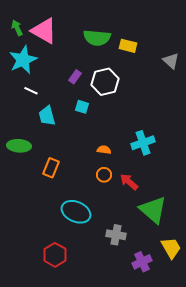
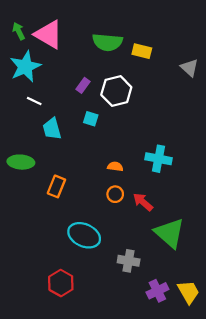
cyan cross: (143, 143) -> (158, 159), turned 30
yellow trapezoid: (171, 248) -> (188, 292), moved

